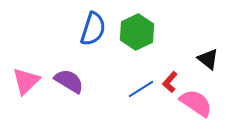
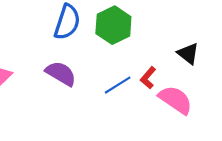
purple semicircle: (69, 81) -> (61, 74), moved

